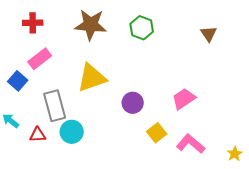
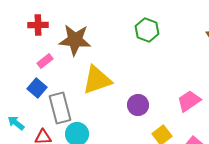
brown star: (91, 25) -> (75, 40), moved
pink rectangle: (40, 59) -> (45, 61), size x0.7
blue square: (18, 81) -> (37, 88), moved

